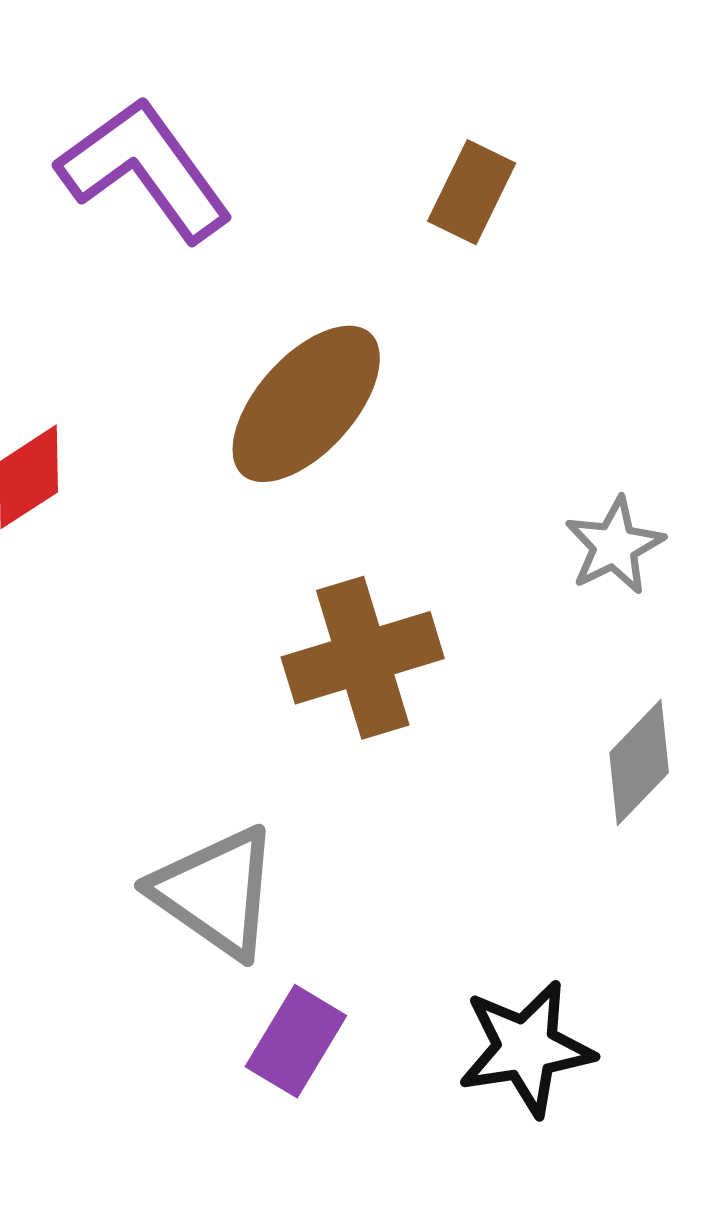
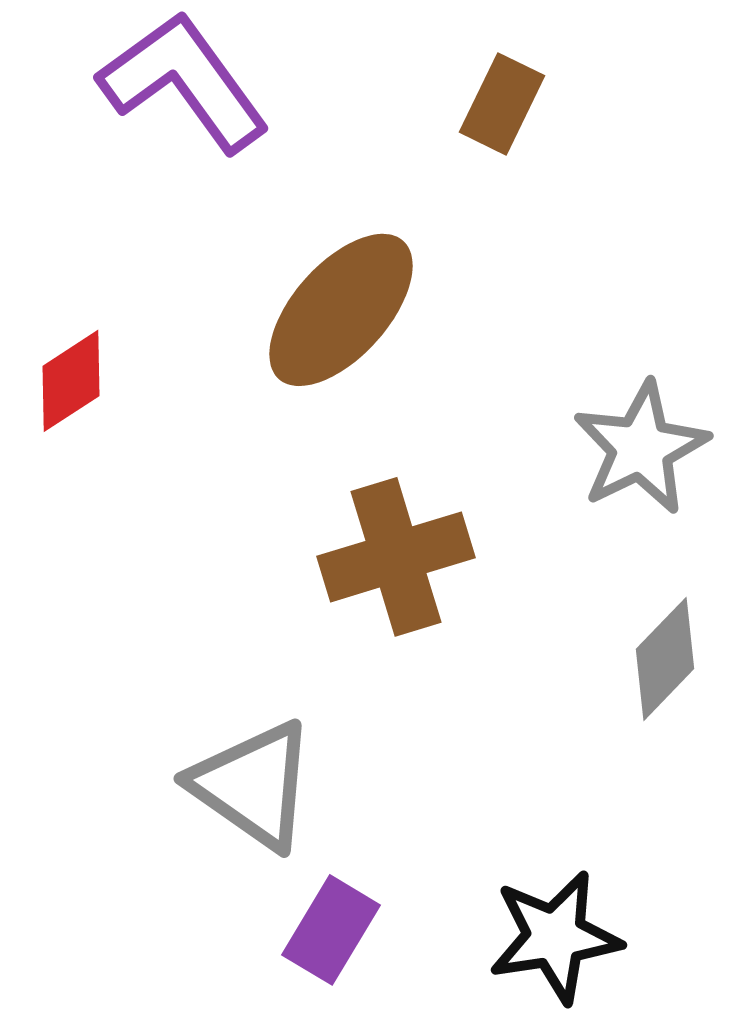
gray star: (614, 546) -> (641, 448), size x1.4

